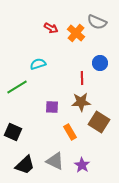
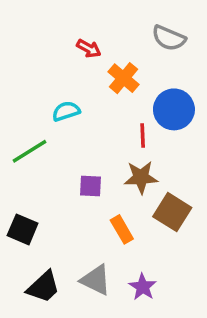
orange cross: (76, 33) -> (124, 78), moved
blue circle: (100, 63) -> (174, 109), size x1.5

